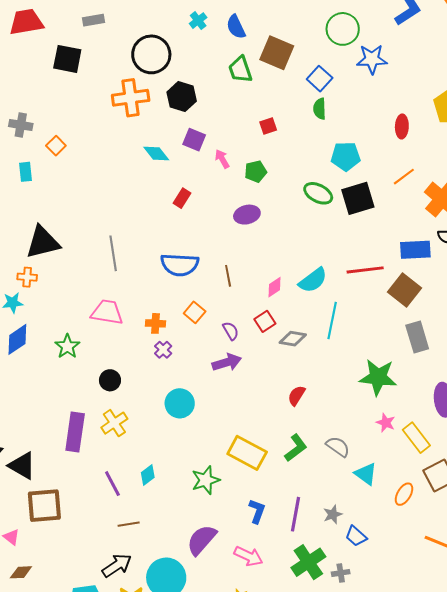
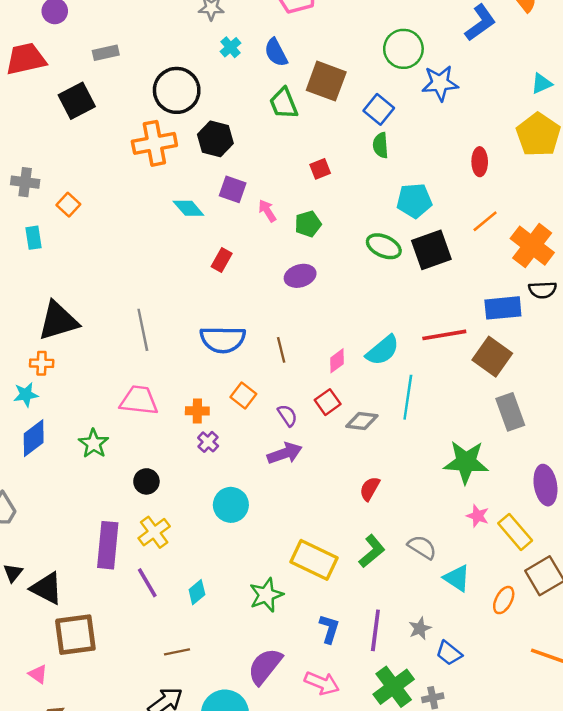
black square: (67, 59) -> (77, 101), turned -36
purple line: (112, 484) -> (147, 583), moved

